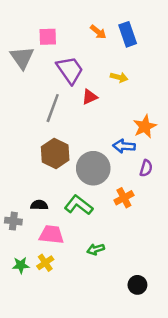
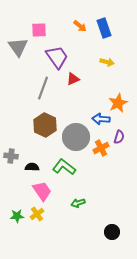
yellow arrow: (119, 77) -> (107, 62), moved
orange cross: (124, 198) -> (101, 148), moved
gray cross: (13, 221) -> (11, 156), moved
pink trapezoid: (51, 235) -> (42, 191), turned 50

